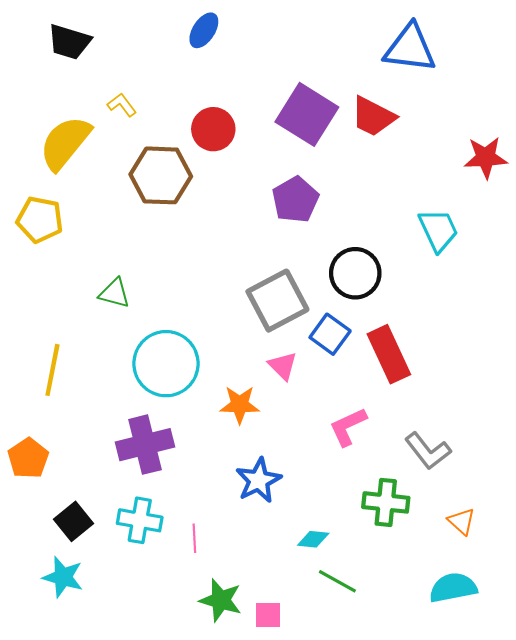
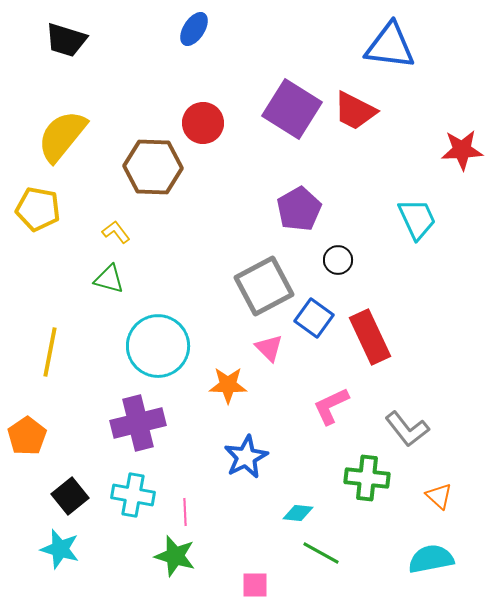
yellow L-shape: (122, 105) -> (116, 232), moved
purple pentagon: (295, 200) -> (299, 209), moved
black circle: (355, 273) -> (338, 260), size x0.6
green star: (221, 600) -> (175, 556), moved

